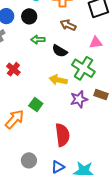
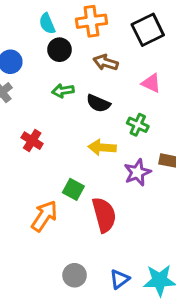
black circle: (29, 16) -> (60, 50), moved
pink triangle: (96, 42) -> (151, 83), turned 40
green cross: (83, 68) -> (138, 125), size x0.6
red semicircle: (62, 135) -> (104, 215), moved

